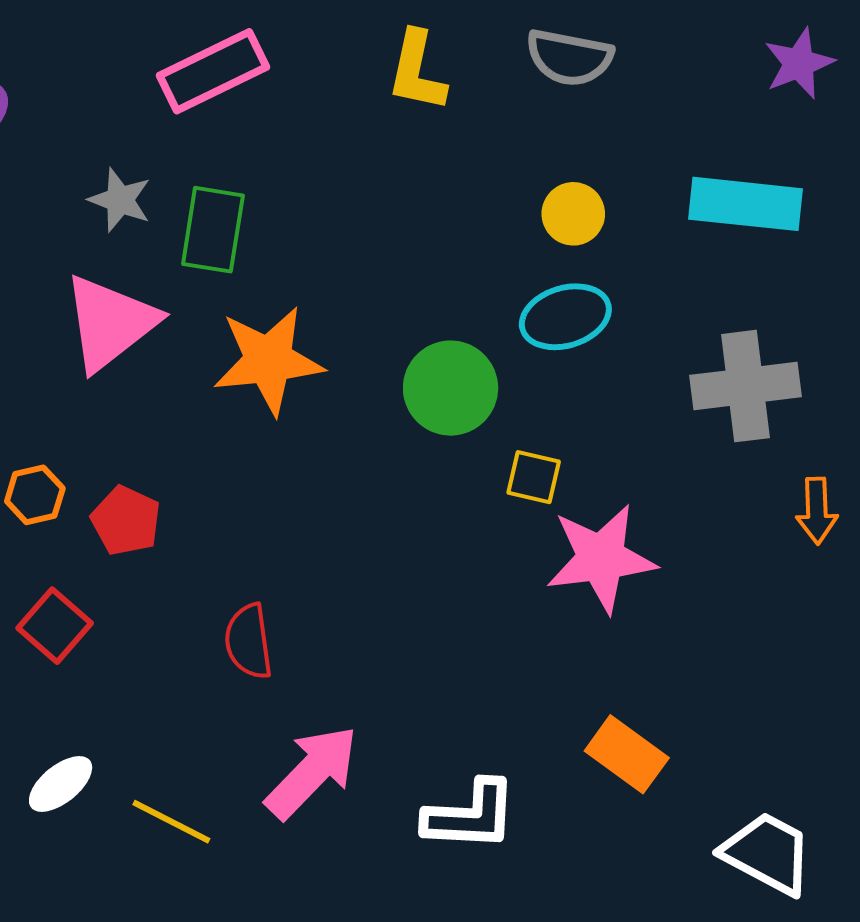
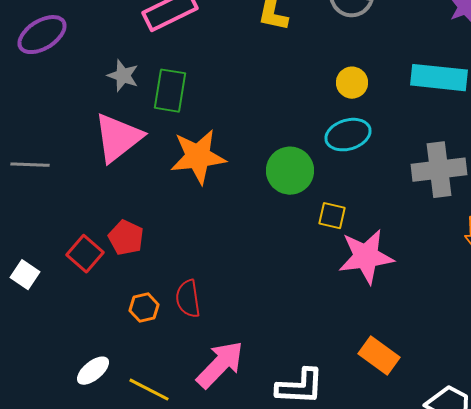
orange hexagon: (35, 495) -> (144, 308), moved
red square: (55, 626) -> (85, 254), moved

